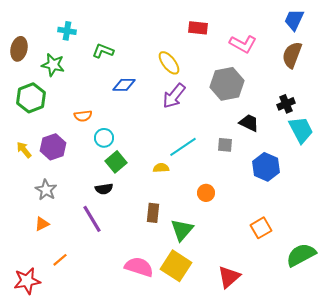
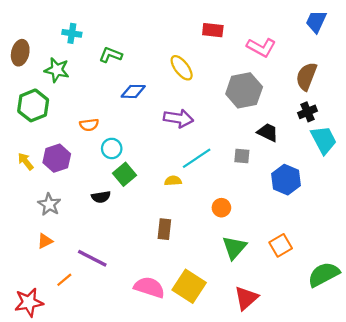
brown semicircle: (292, 55) -> (306, 76), moved
purple arrow: (174, 96) -> (178, 118), moved, turned -120
black semicircle: (104, 189) -> (101, 197), moved
purple line: (92, 219) -> (92, 258), moved, turned -32
green triangle: (182, 230) -> (234, 247), moved

